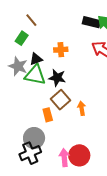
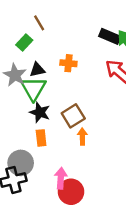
green triangle: (35, 75) -> (33, 89), turned 40
black star: (57, 78) -> (40, 112), moved
brown square: (60, 100) -> (73, 116), moved
pink arrow: (64, 158) -> (61, 178), moved

